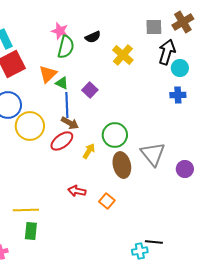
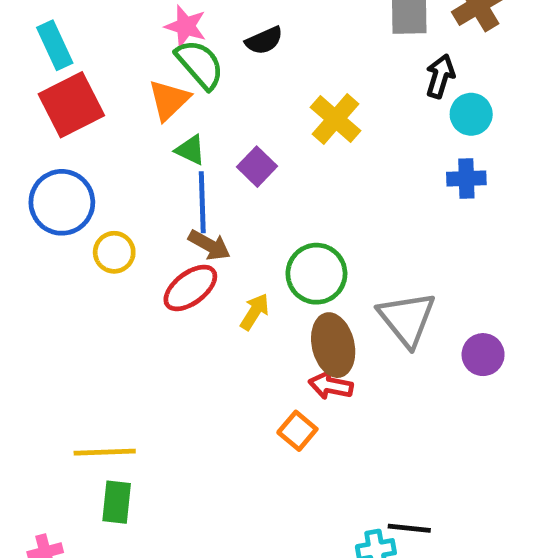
green semicircle: (66, 47) -> (200, 64), turned -55
black arrow: (167, 52) -> (440, 76), size x0.7
yellow cross: (123, 55) -> (336, 119), moved
orange triangle: (48, 74) -> (169, 100), moved
yellow circle: (30, 126) -> (114, 252), size x0.6
red arrow: (77, 191) -> (331, 386), moved

